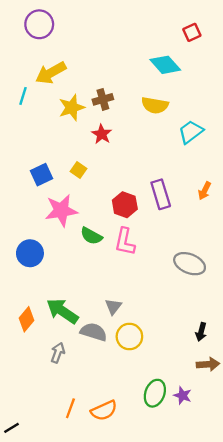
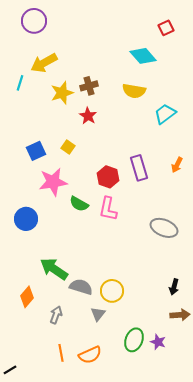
gray triangle: (113, 306) -> (98, 314), moved
orange diamond: (27, 319) -> (27, 297), moved
gray arrow: (58, 353) -> (56, 315), moved
orange line: (70, 408) -> (61, 353), turned -30

